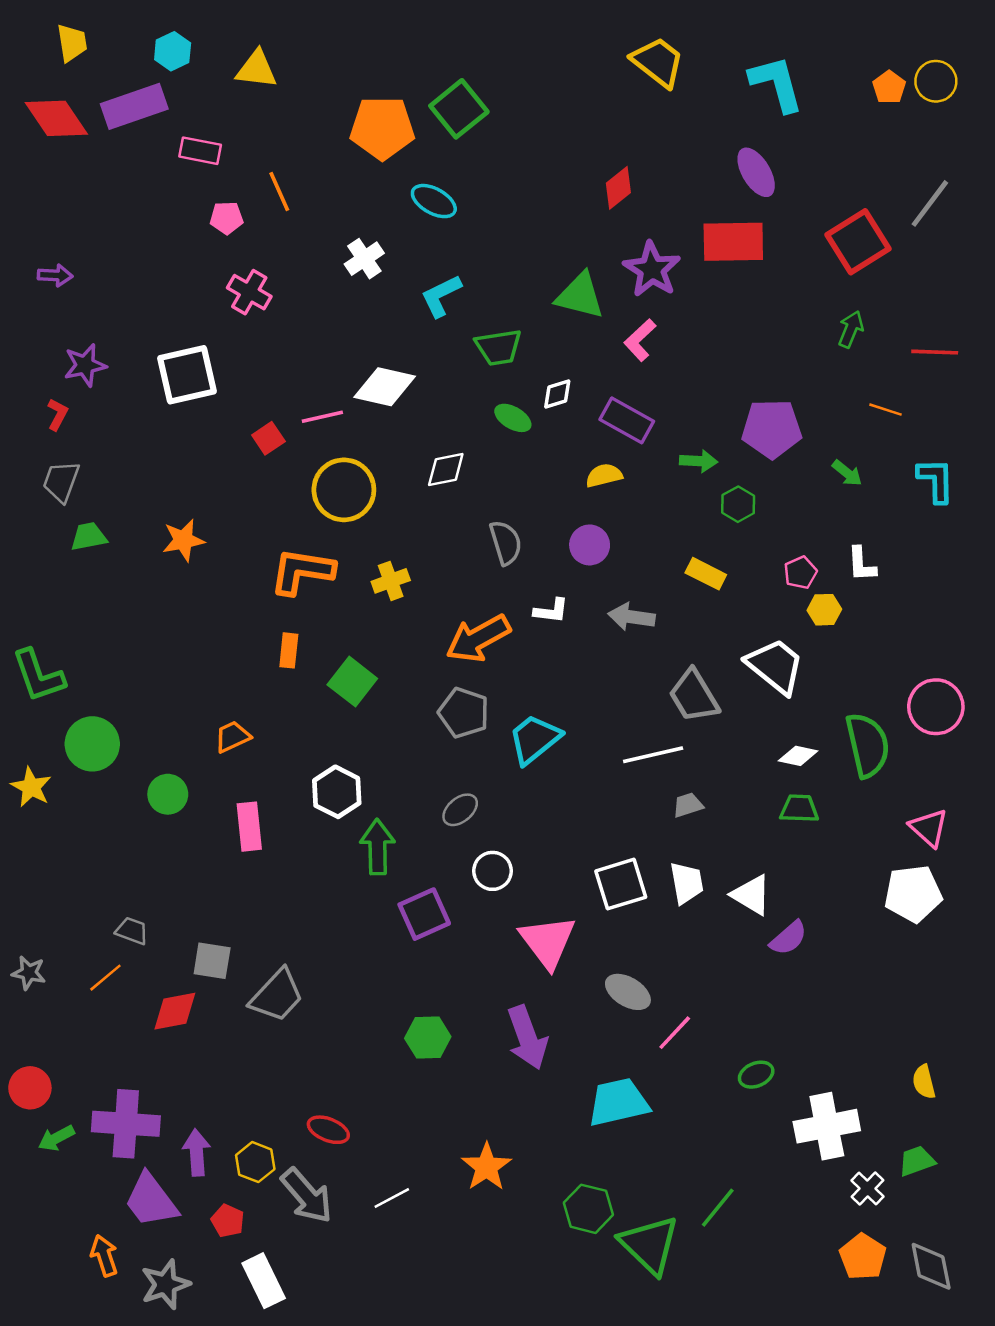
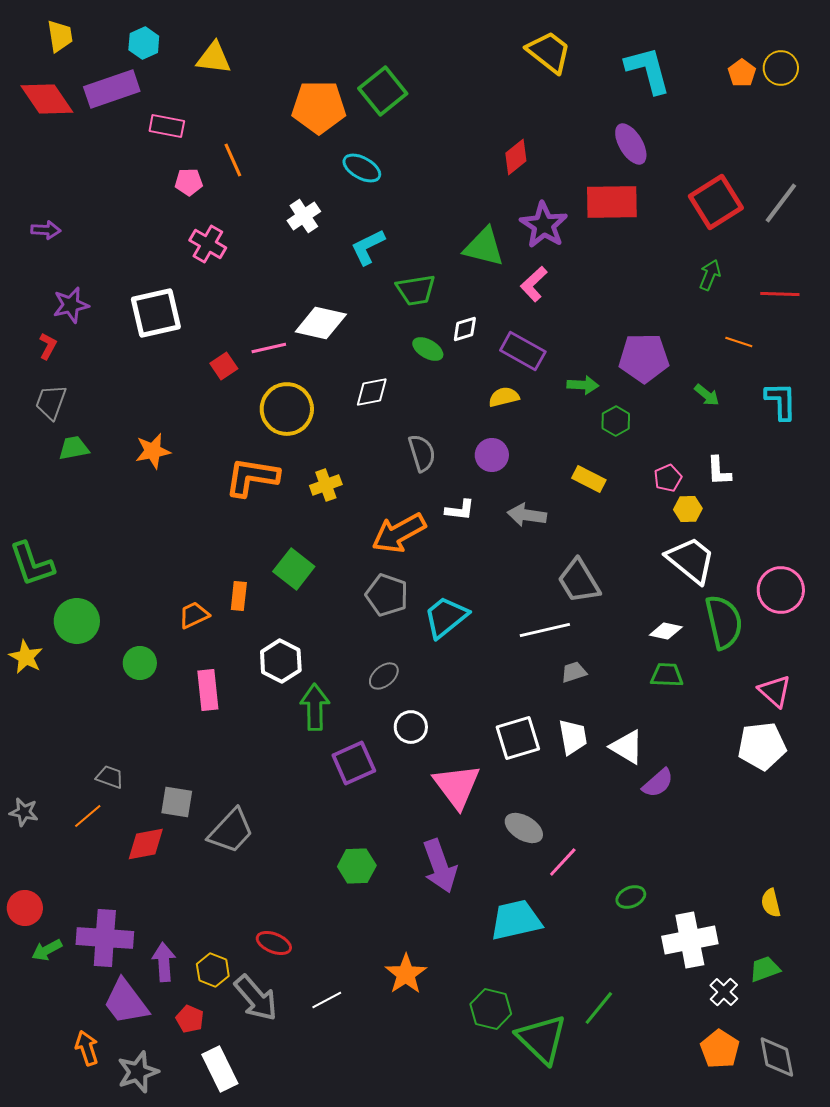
gray line: (930, 203) -> (781, 203), moved
orange rectangle: (289, 650) -> (239, 596), moved
white trapezoid: (775, 666) -> (691, 560), moved

